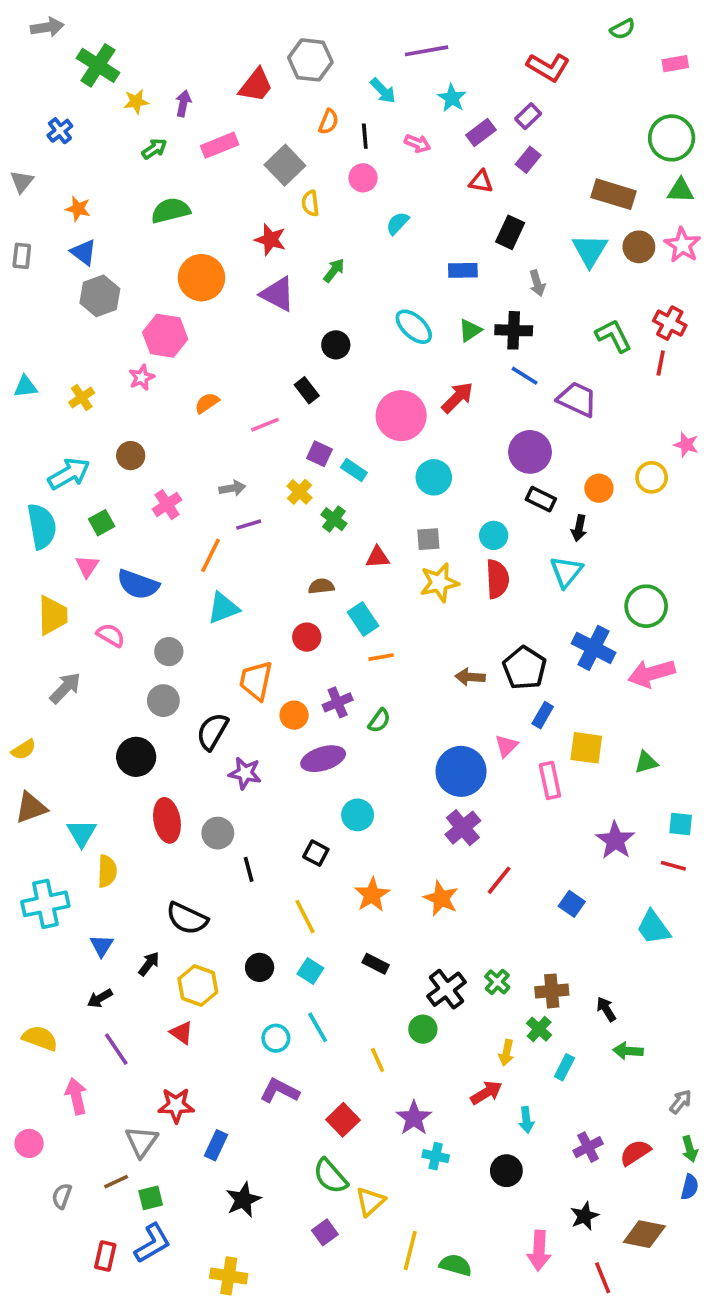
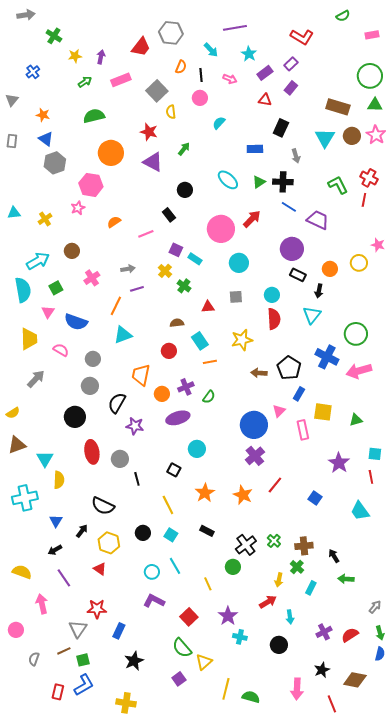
green cross: (98, 65) -> (54, 36), size x0.7
yellow star: (439, 583) -> (242, 340), moved
red line: (673, 866) -> (371, 477), turned 64

